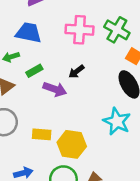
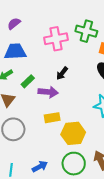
yellow rectangle: (42, 134) -> (52, 118), moved

